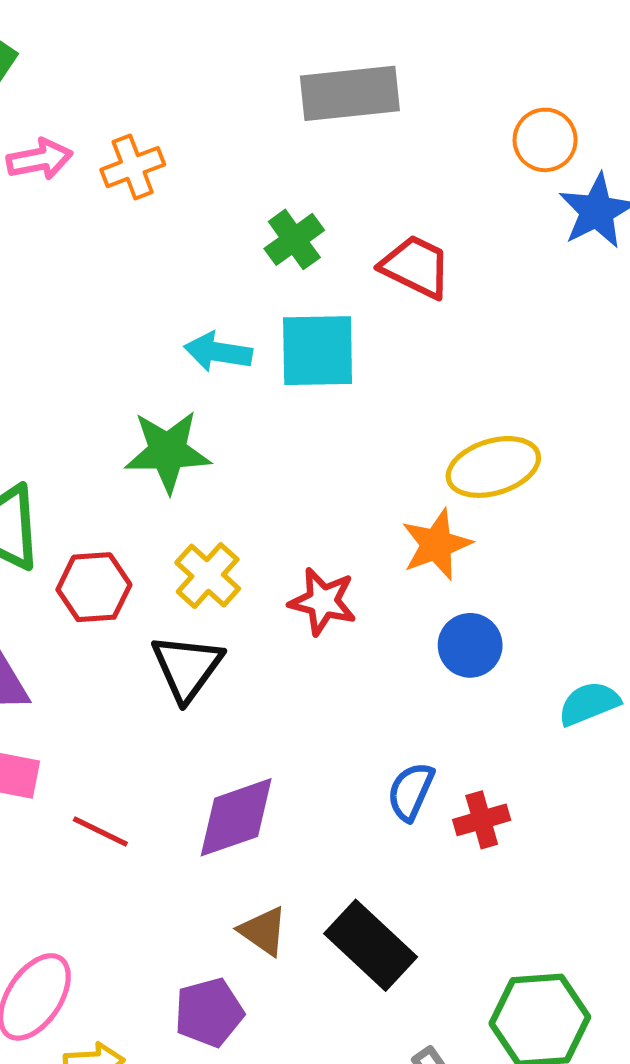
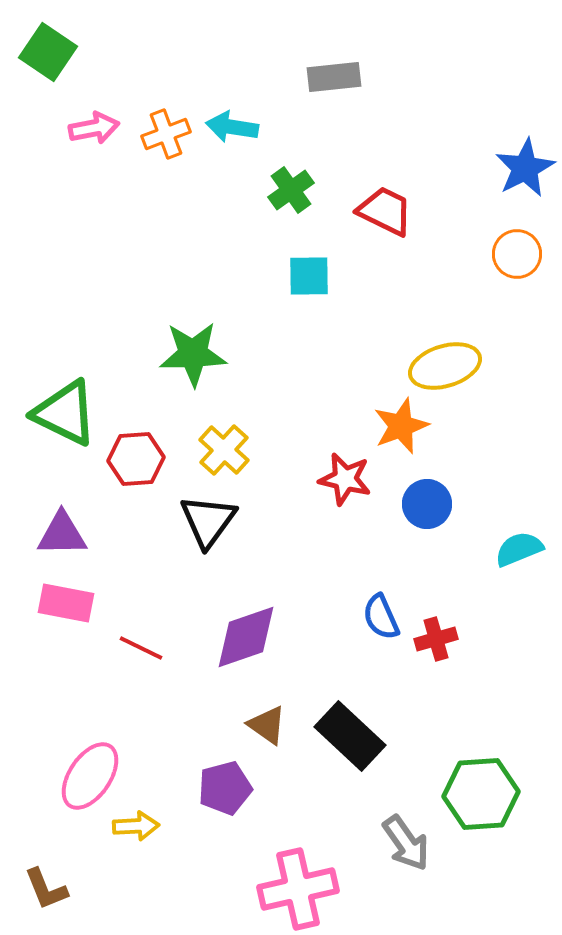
gray rectangle: (350, 93) -> (334, 77), size x0.7
orange circle: (545, 140) -> (517, 254), moved
cyan square: (318, 351) -> (309, 276), size x0.7
cyan arrow: (218, 352) -> (232, 127), moved
red star: (323, 601) -> (345, 479), moved
blue semicircle: (411, 791) -> (381, 617), turned -48

